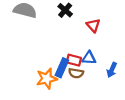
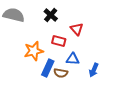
red rectangle: (74, 60) -> (59, 41), moved
orange star: (47, 79) -> (34, 51), moved

